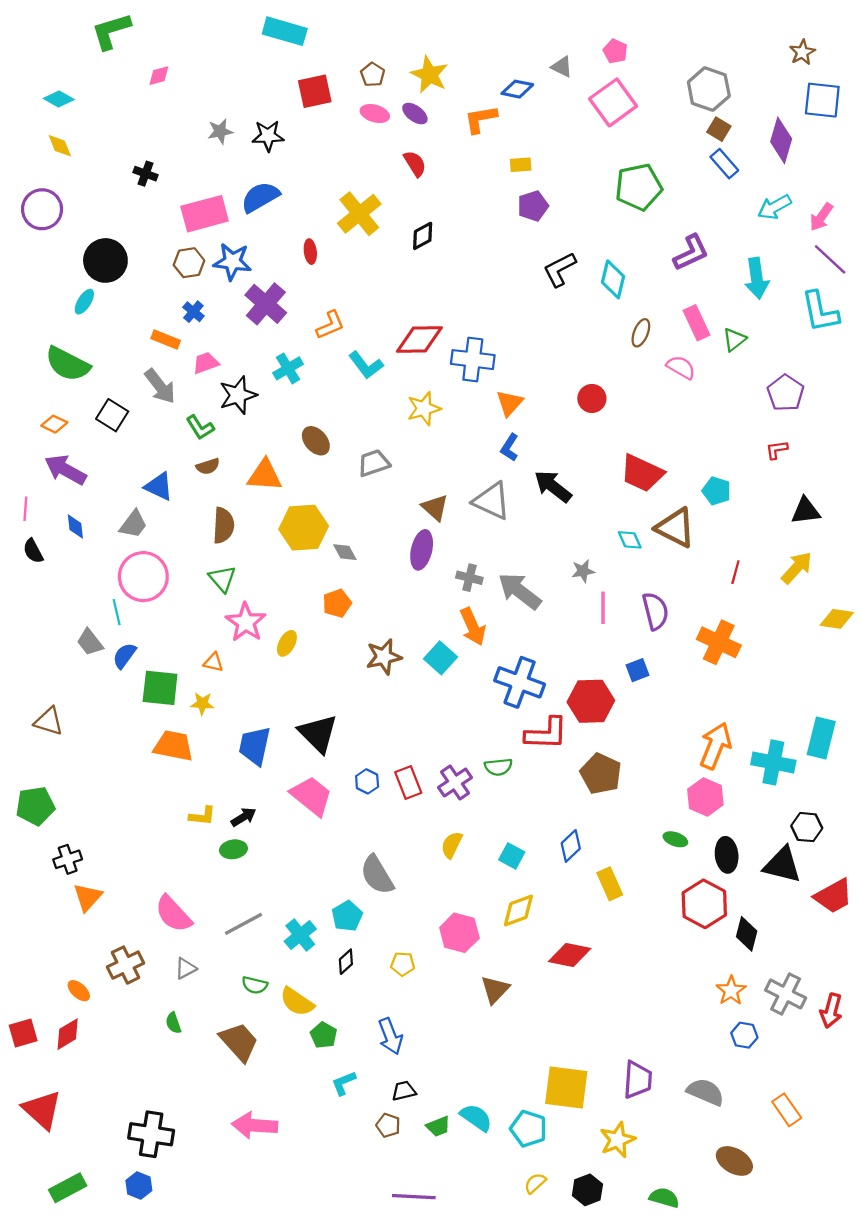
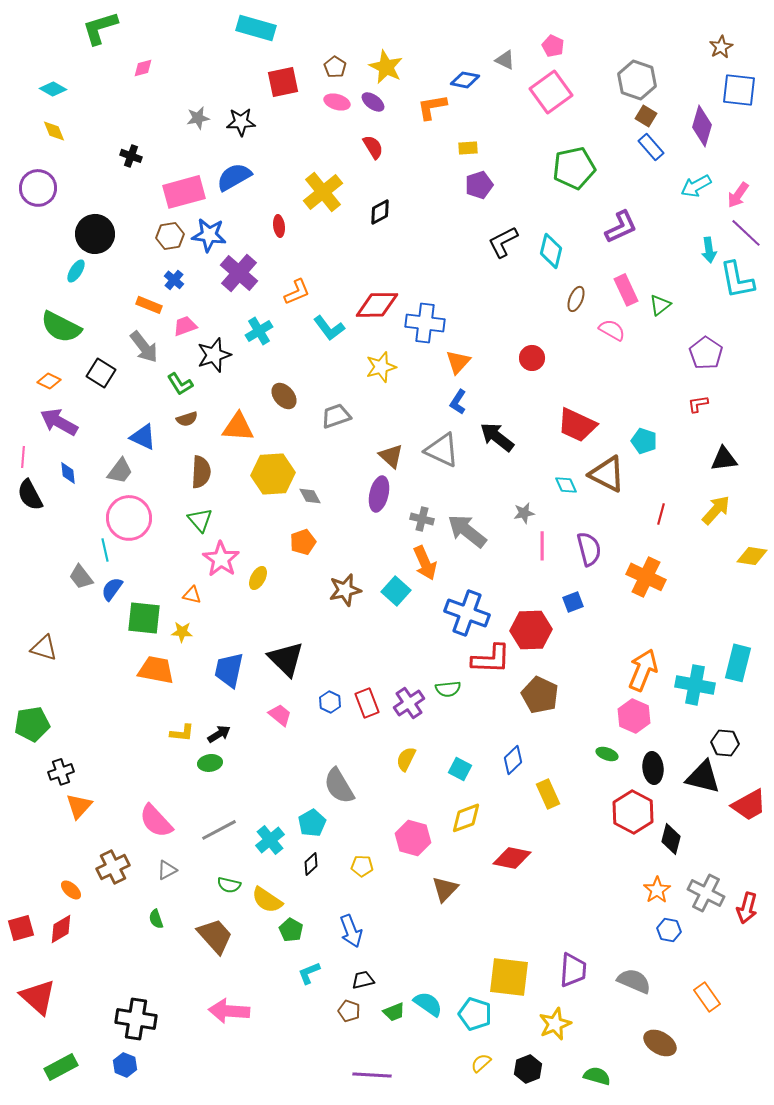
cyan arrow: (757, 278) -> (709, 250), moved, size x0.7
black semicircle: (33, 551) -> (30, 495), size x1.4
pink trapezoid: (311, 796) -> (280, 715), size x0.6

